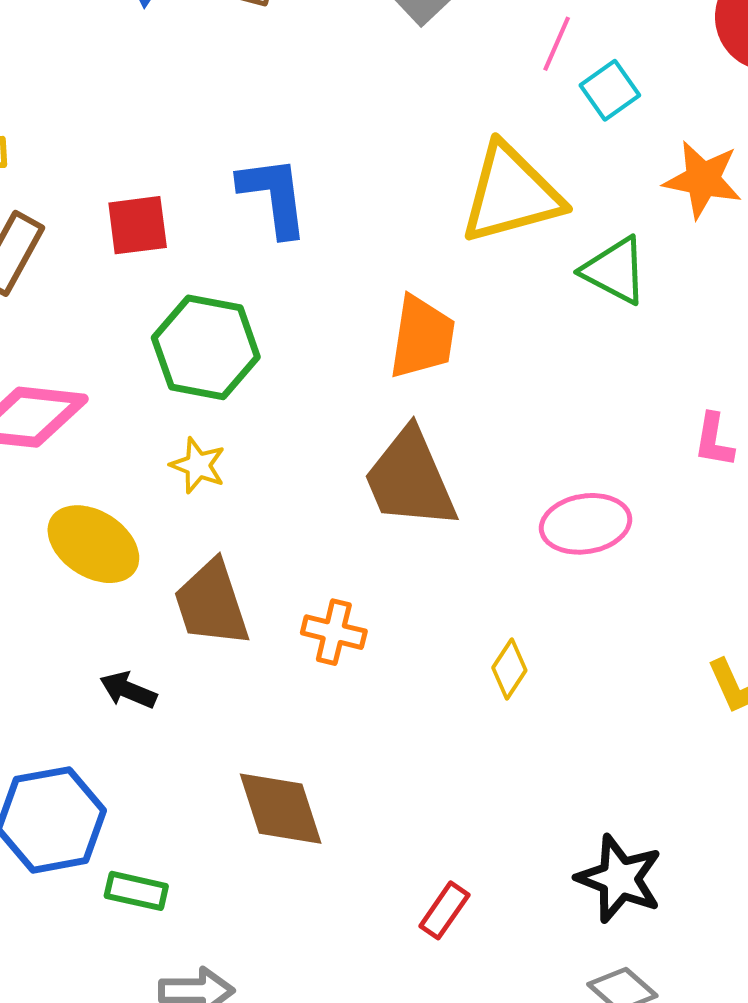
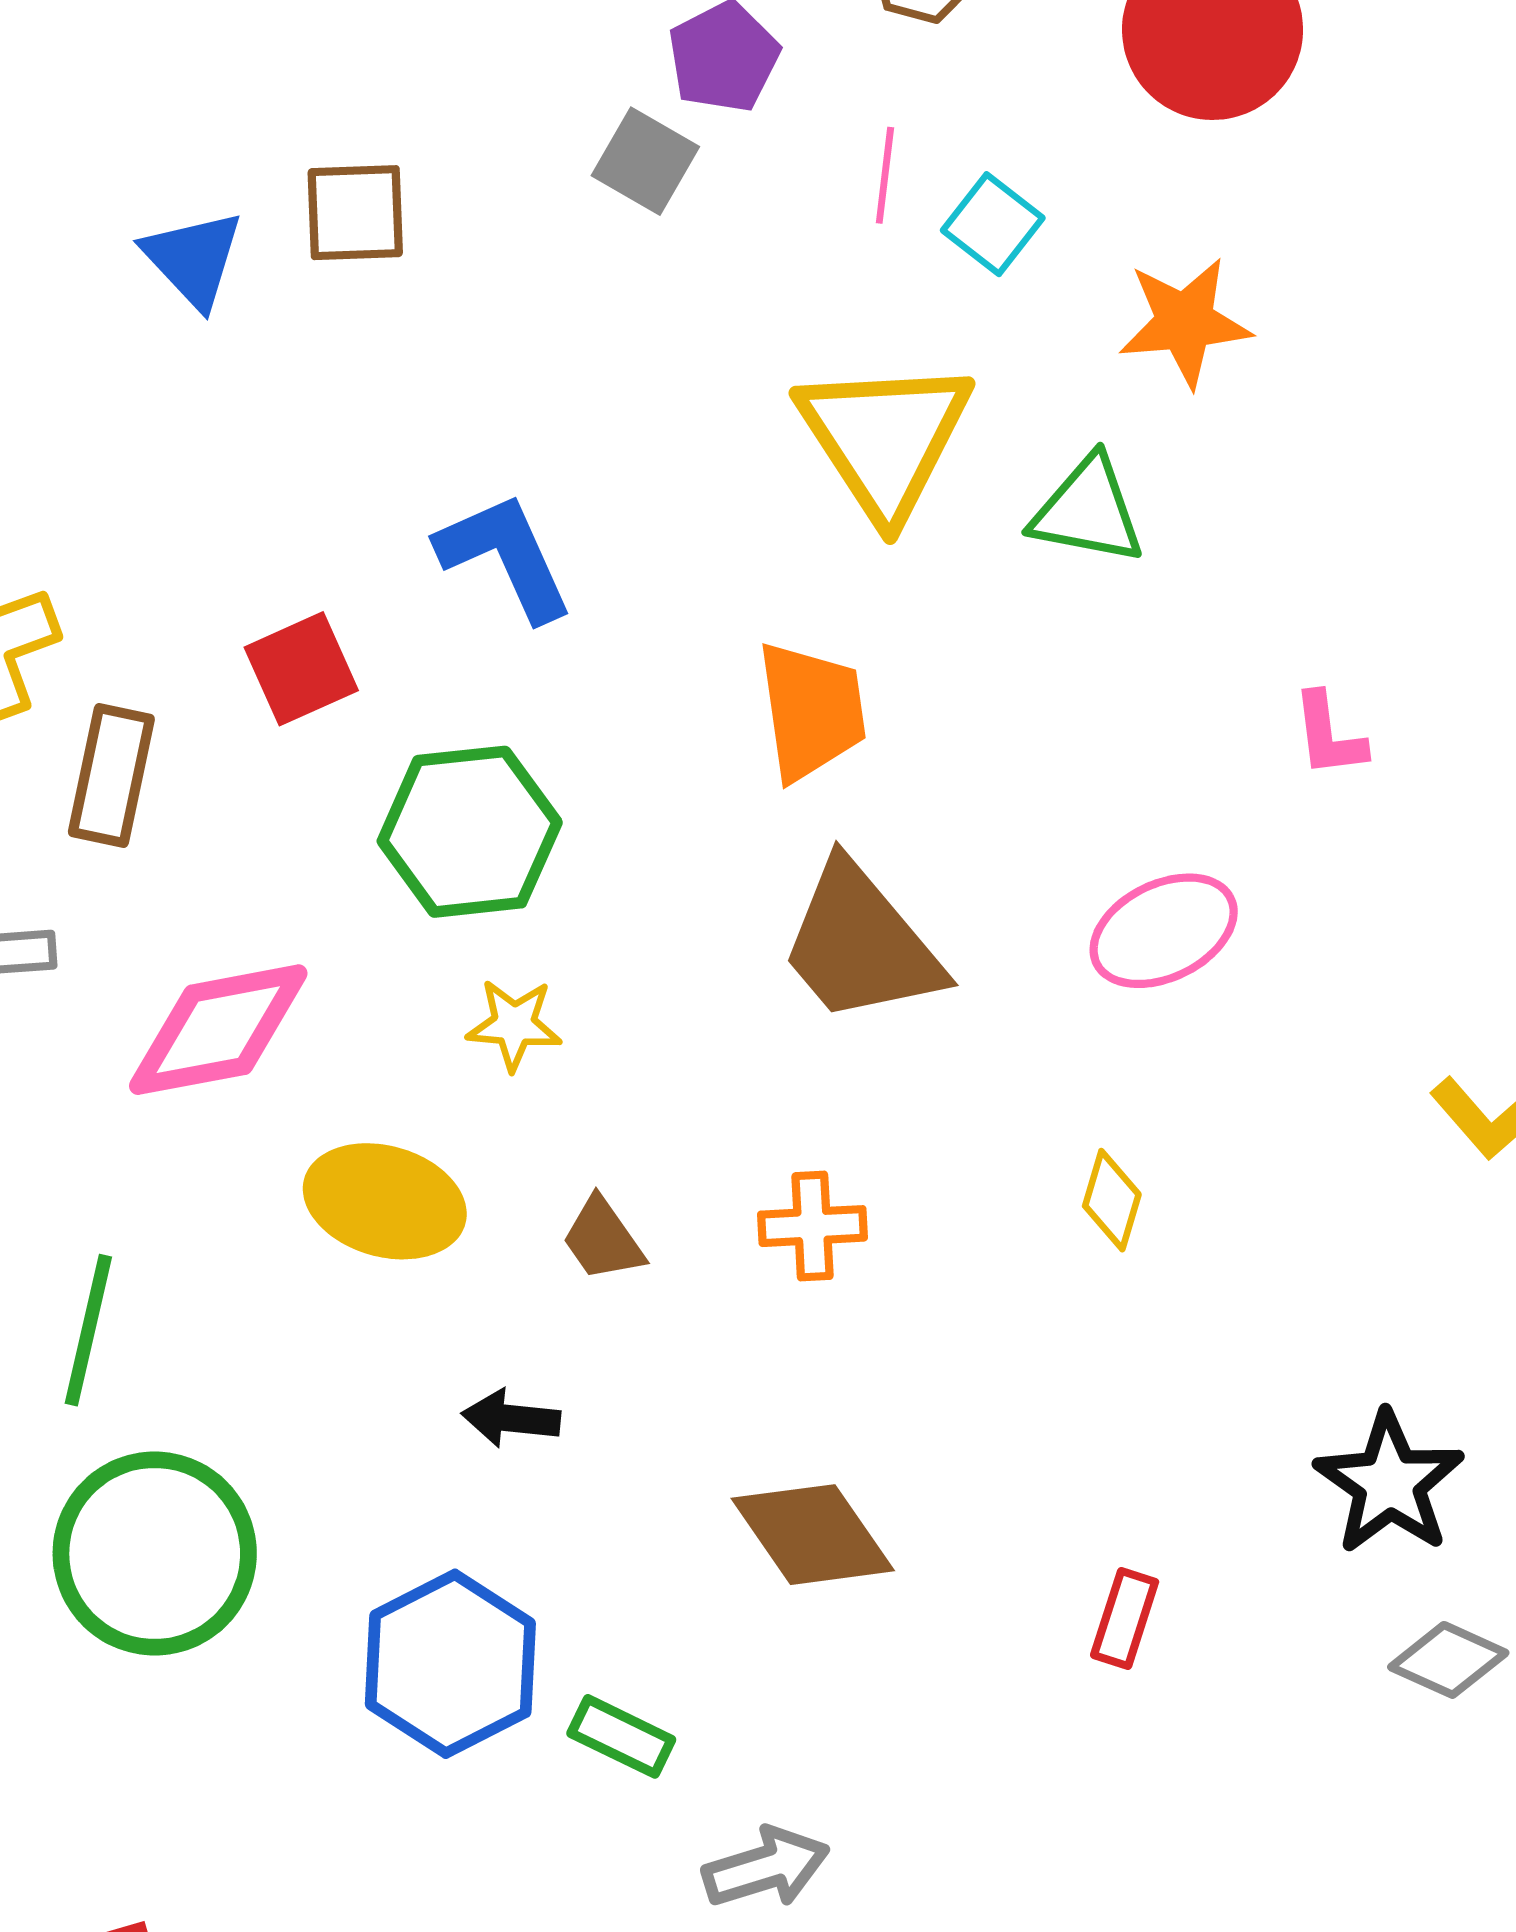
yellow triangle: (511, 194) -> (885, 438), turned -31
brown trapezoid: (212, 603) -> (603, 1239), size x0.6
black star: (619, 879) -> (1389, 1483), turned 30
green rectangle: (136, 891) -> (621, 1736), turned 30

